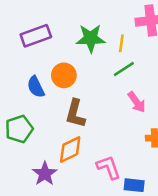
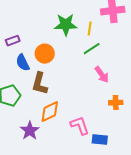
purple rectangle: (36, 36) -> (13, 41), moved, size x0.6
brown L-shape: (75, 114) -> (40, 84), moved

